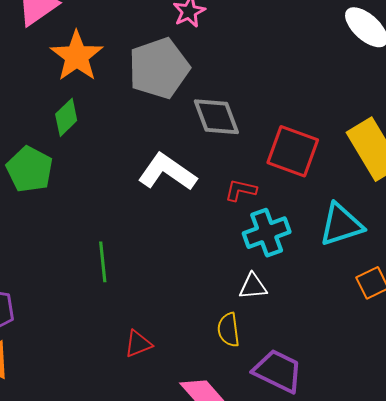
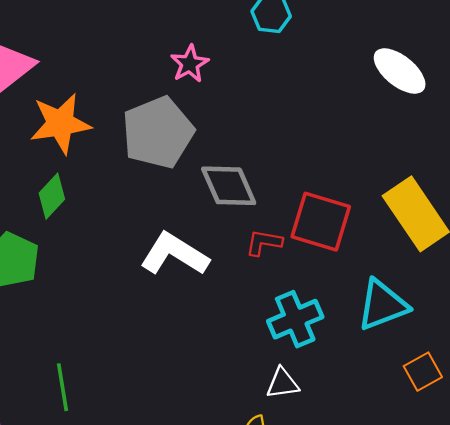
orange star: (77, 56) -> (60, 124), turned 30
red L-shape: (241, 190) -> (264, 243), moved
green line: (103, 262) -> (63, 387), moved

